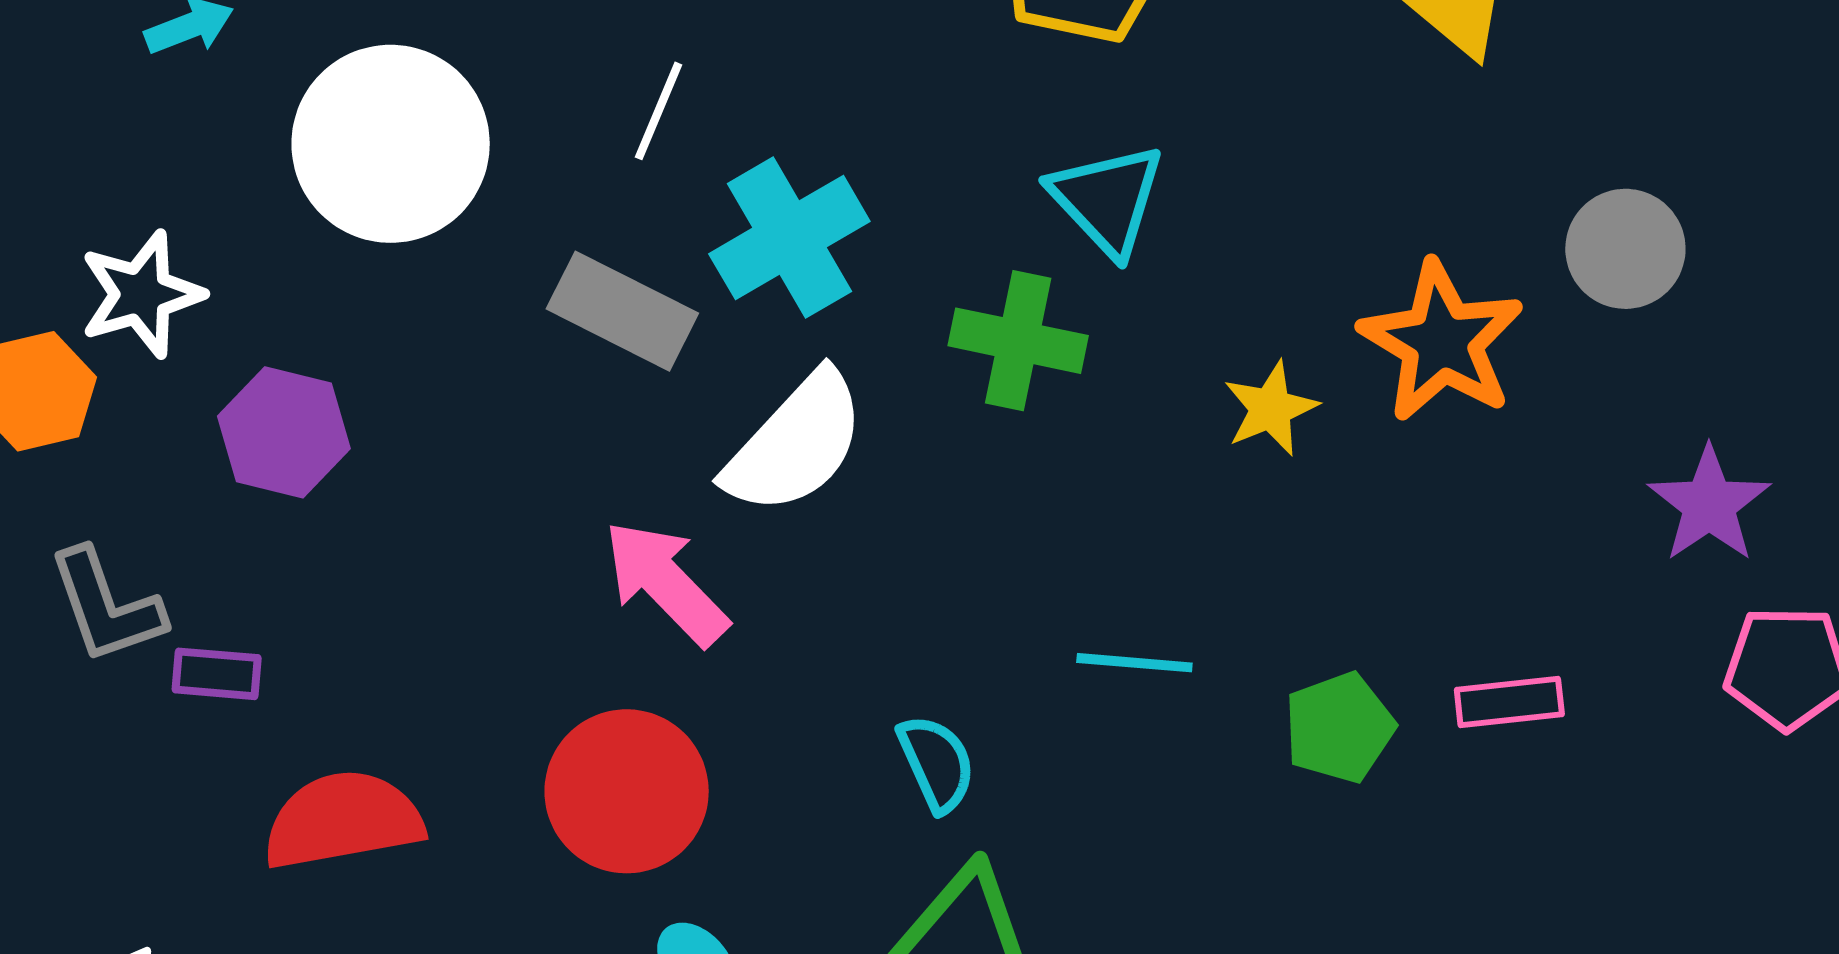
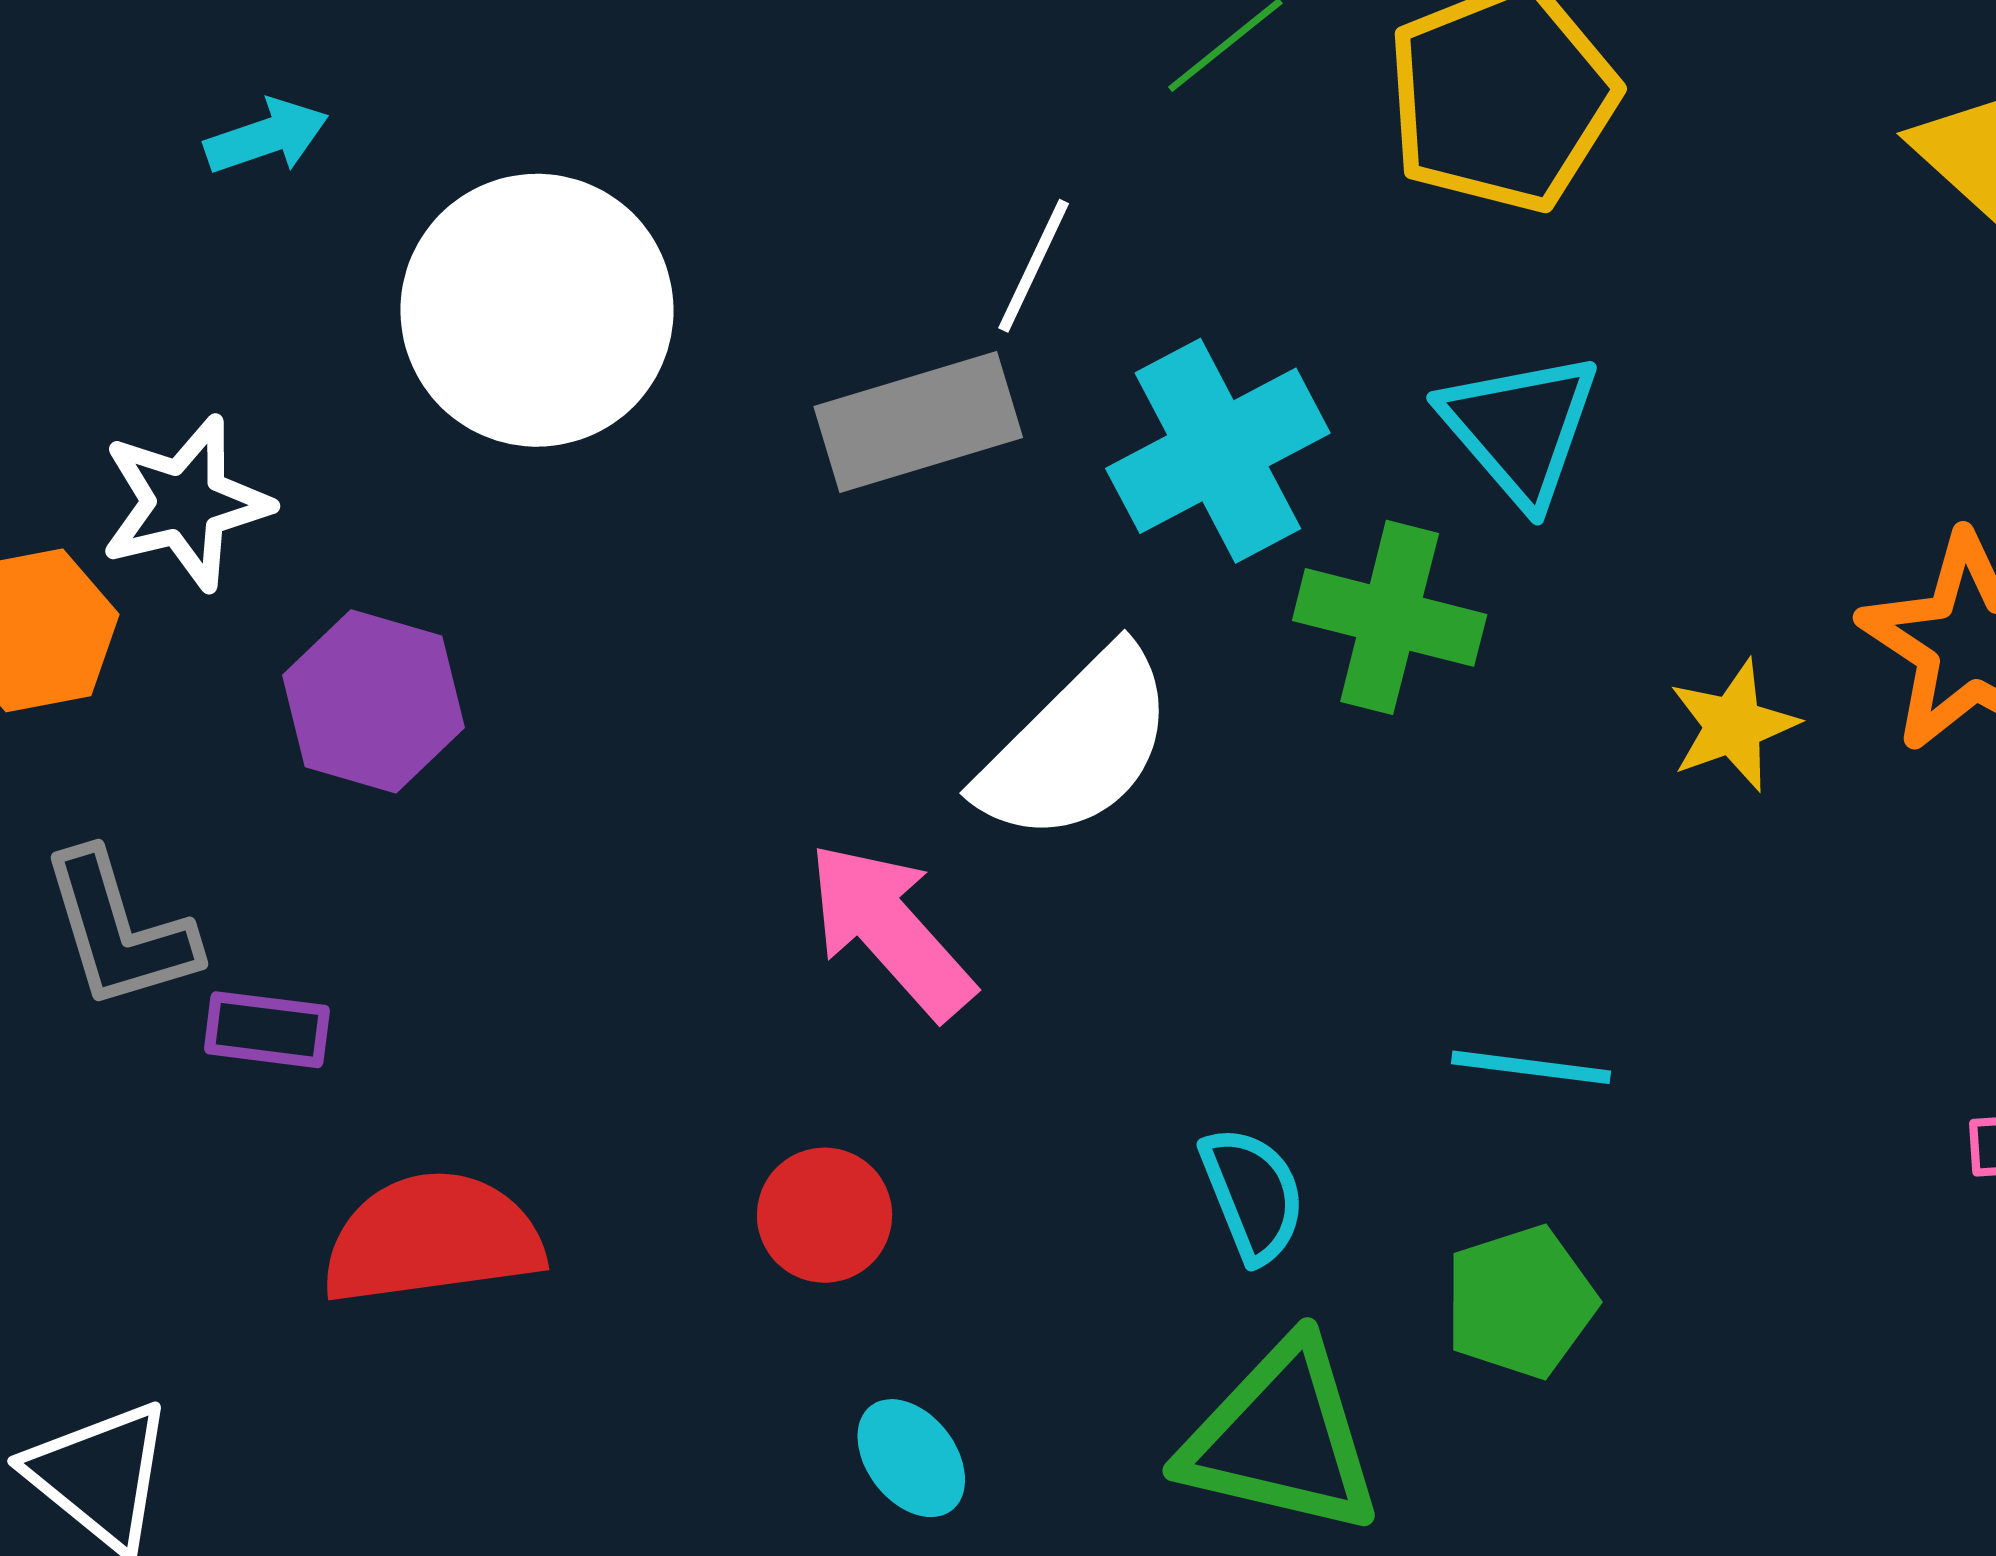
white line: (659, 111) -> (1034, 266), moved
cyan cross: (789, 238) -> (1218, 451), moved
gray rectangle: (622, 311) -> (918, 422), moved, turned -46
green pentagon: (1339, 727) -> (1520, 1302), moved
red circle: (627, 791) -> (825, 1215), size x0.6

